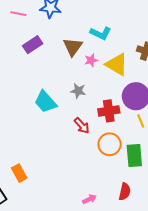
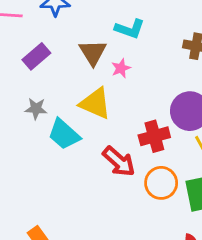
yellow triangle: (117, 65) -> (95, 103), moved
gray star: (78, 91) -> (36, 109), moved
red arrow: (82, 126) -> (119, 161), size x1.4

